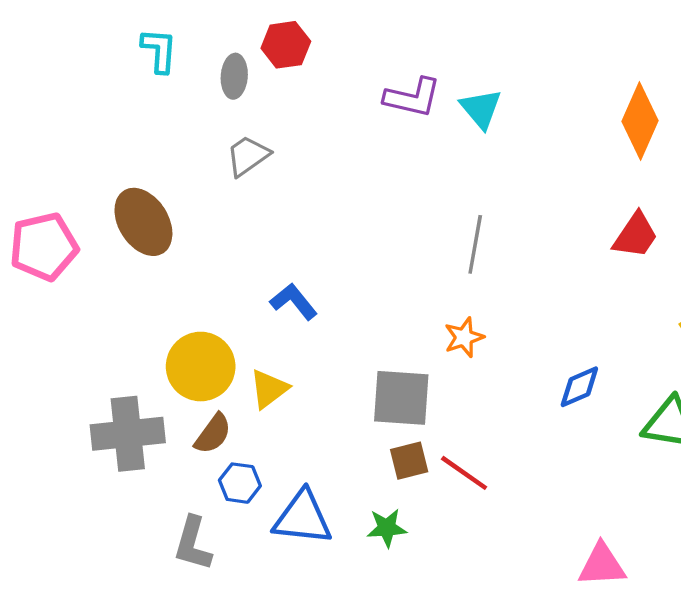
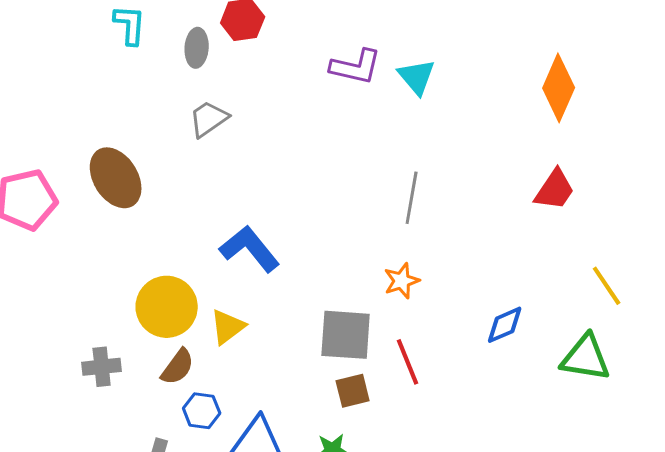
blue L-shape: (294, 302) -> (250, 249), size x1.4
gray cross: (128, 434) -> (102, 367), size x0.6
red line: (464, 473) -> (408, 362), moved, turned 33

